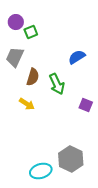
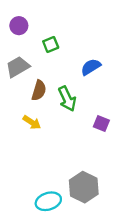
green square: (31, 32) -> (51, 44), moved
gray trapezoid: (15, 57) -> (18, 67), turned 35

